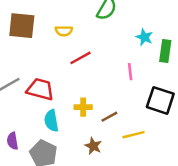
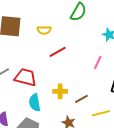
pink line: (130, 72) -> (98, 63), turned 32

